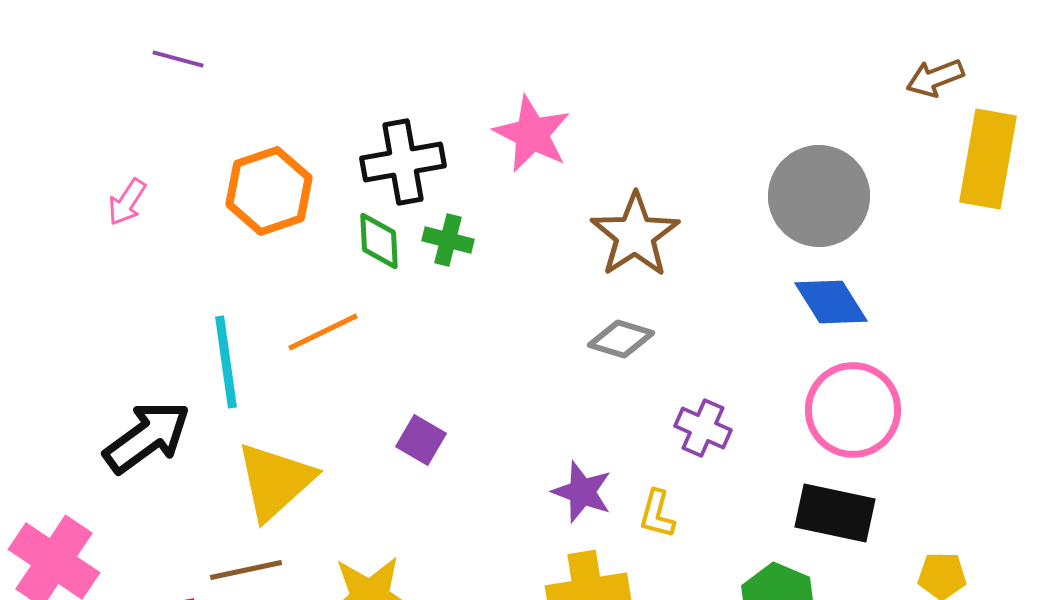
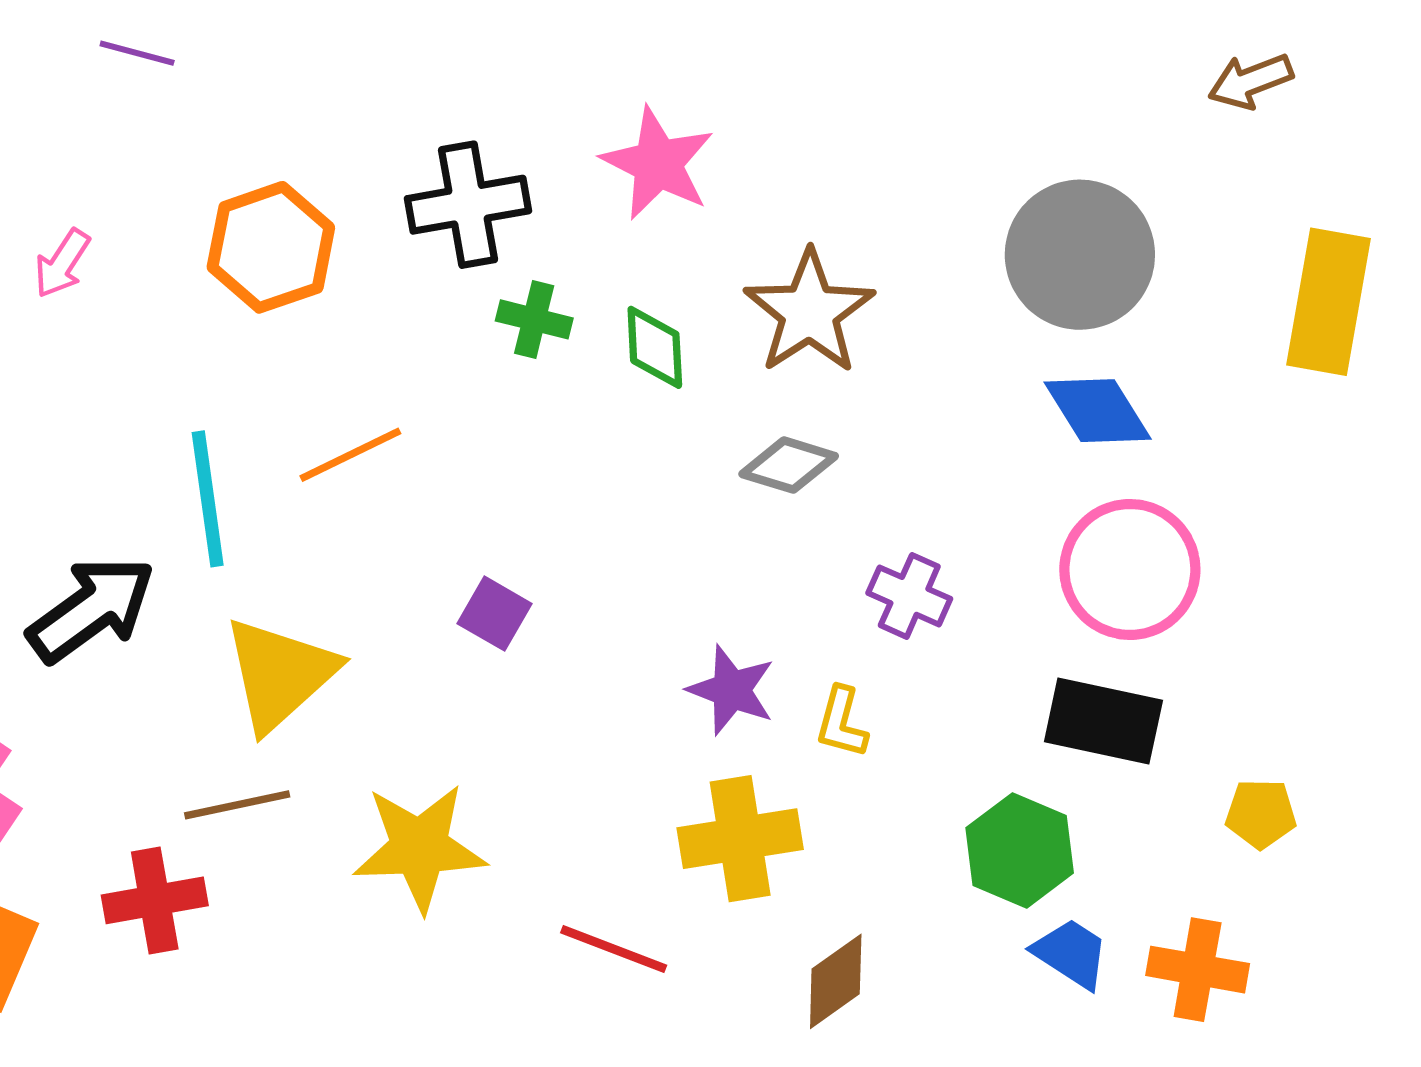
yellow rectangle: (988, 159) -> (1328, 302), moved
green diamond: (379, 241) -> (655, 347), moved

